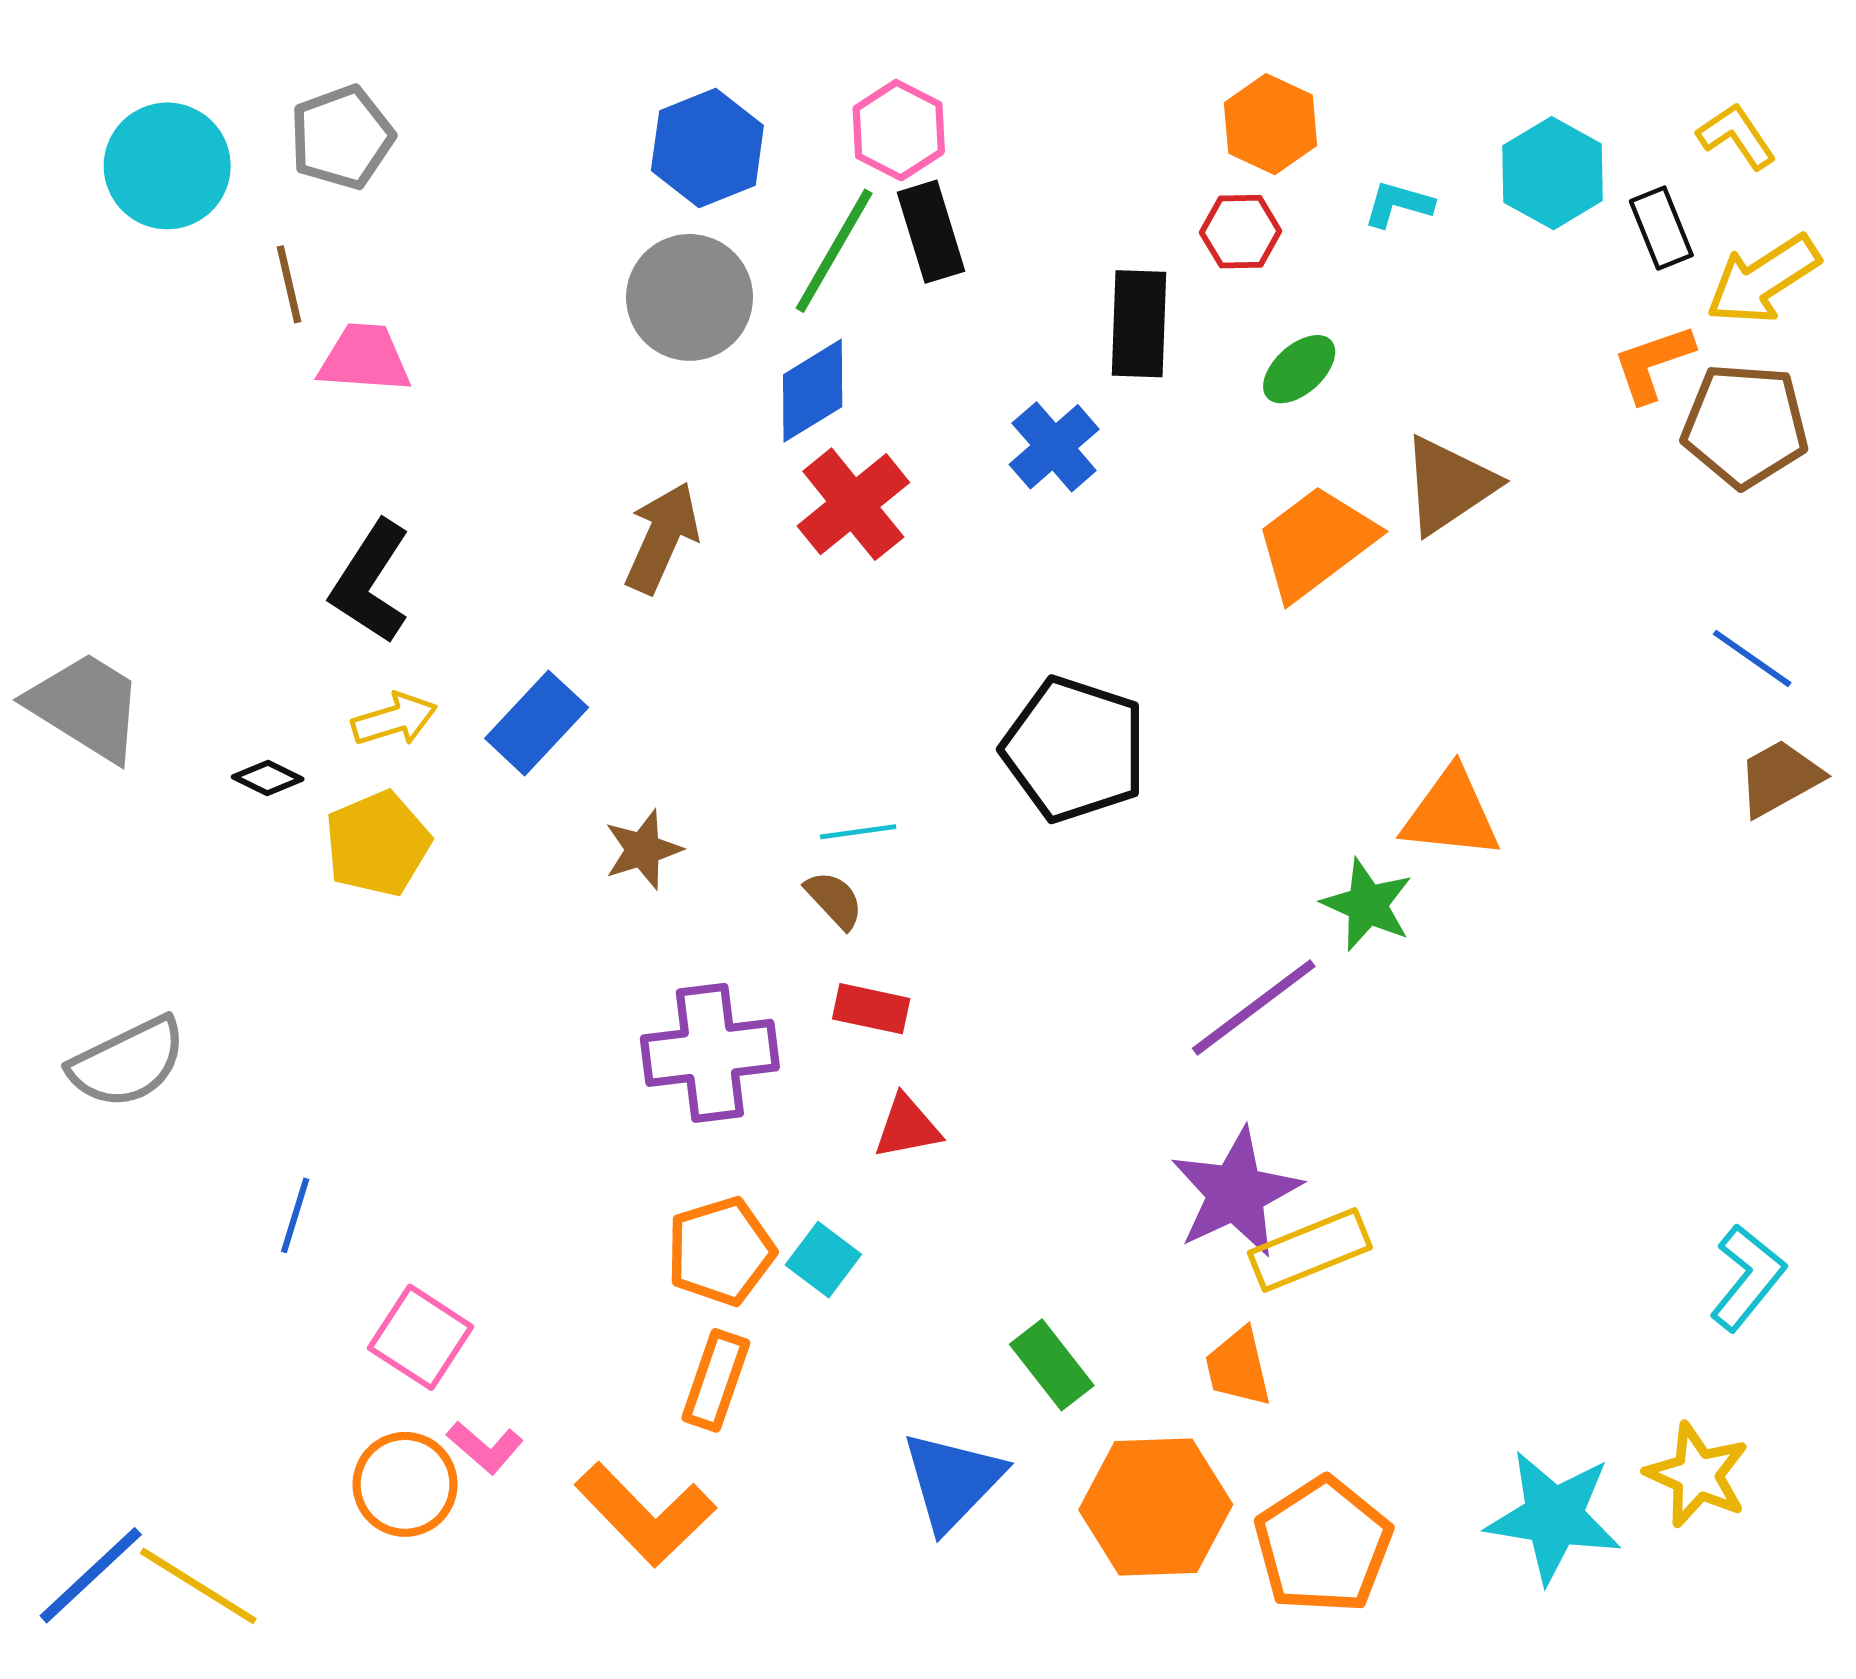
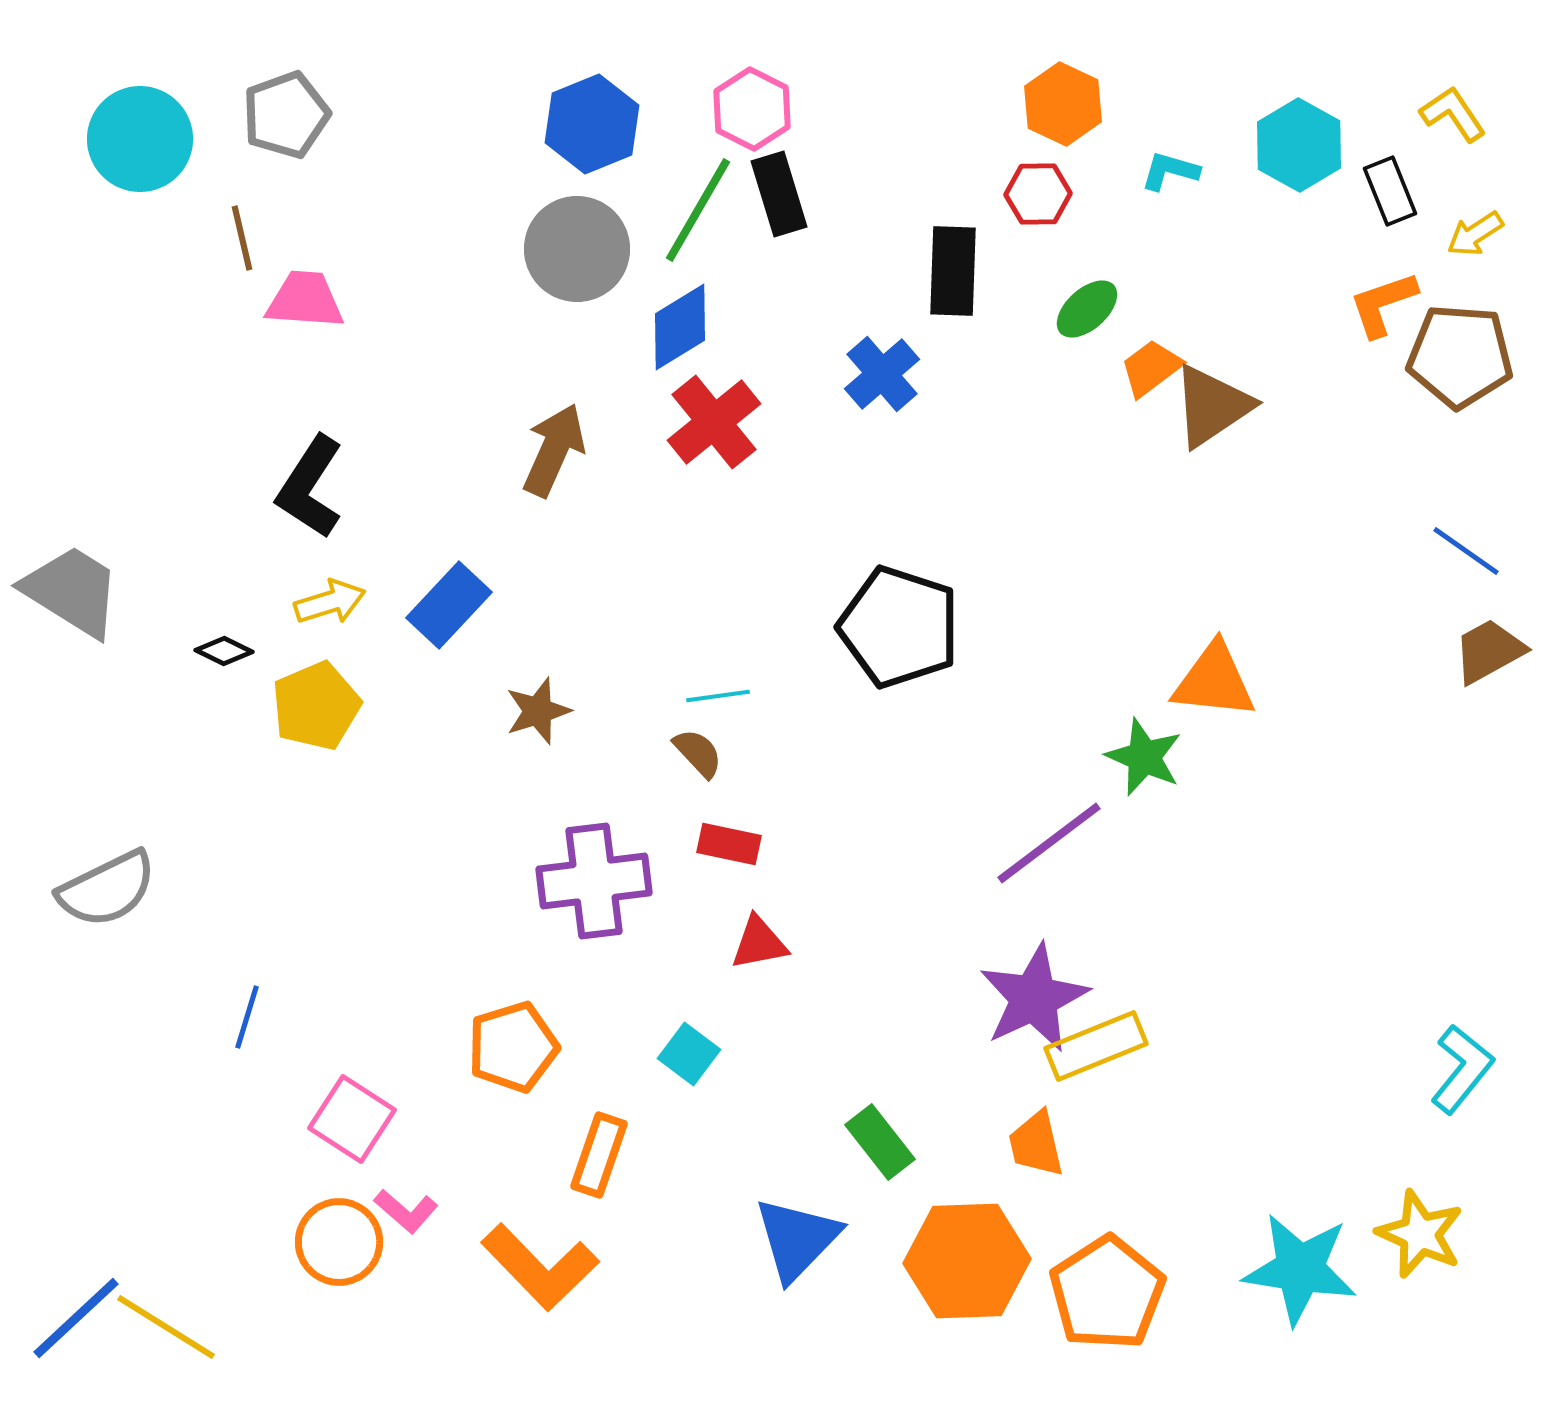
yellow arrow: (1763, 280) -> (1475, 234), size x0.6
orange trapezoid: (1316, 542) -> (1151, 368), moved, size x0.6
orange pentagon: (721, 1251) -> (513, 1047), moved

